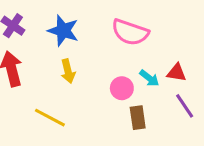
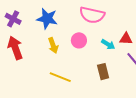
pink circle: (122, 88) -> (79, 40), moved
yellow line: (50, 118) -> (60, 77), moved

